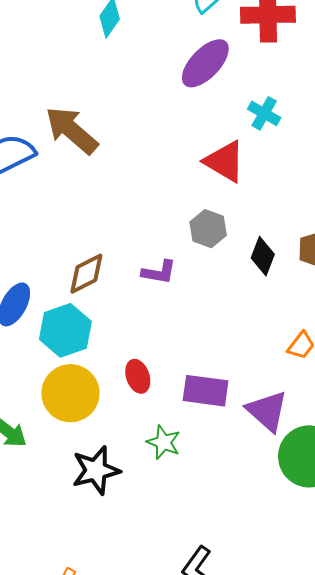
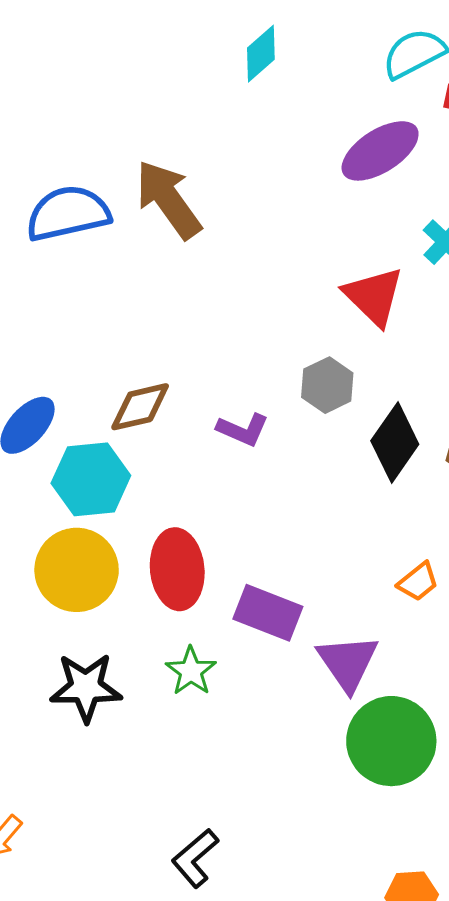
black diamond: (263, 256) -> (395, 443), size x1.4
red ellipse: (138, 376) -> (177, 569), size x1.6

